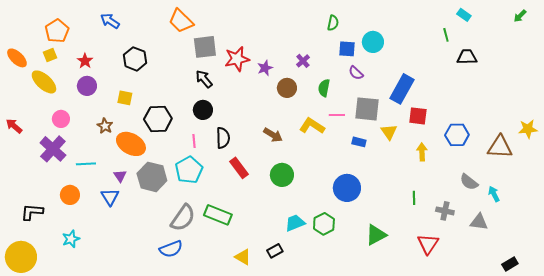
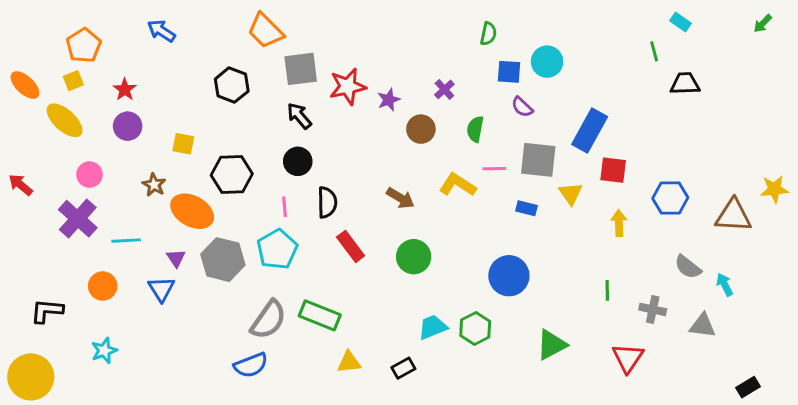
black hexagon: (135, 59) -> (232, 85), moved
yellow triangle: (243, 257) -> (349, 362), moved, turned -36

